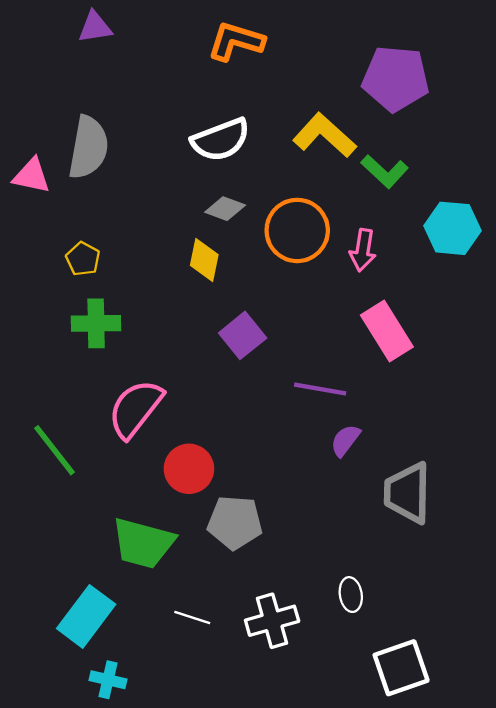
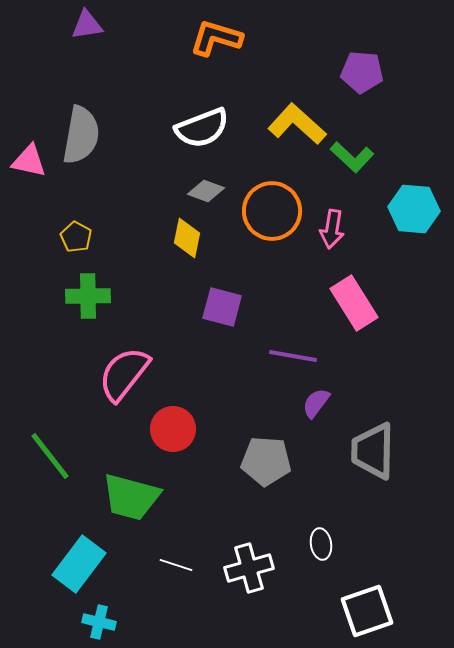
purple pentagon: (396, 78) -> (362, 72), size x0.7
purple square: (243, 335) -> (222, 307), turned -36
green line: (54, 450) -> (50, 456), moved
gray pentagon: (235, 522) -> (266, 461), moved

